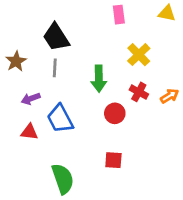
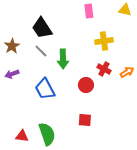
yellow cross: (139, 55) -> (104, 41), turned 36
gray line: (55, 68) -> (41, 51), turned -48
green arrow: (99, 79) -> (63, 59), moved
purple arrow: (31, 99) -> (12, 74), moved
red triangle: (29, 132) -> (22, 136), moved

